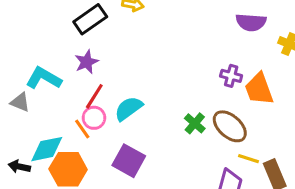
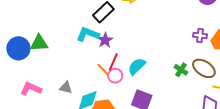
cyan L-shape: (44, 78) -> (88, 34), moved
gray triangle: (20, 102) -> (66, 88), moved
orange line: (82, 129) -> (103, 69), moved

